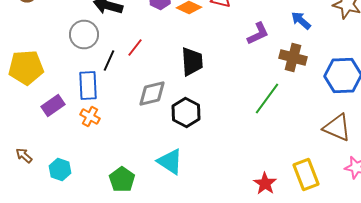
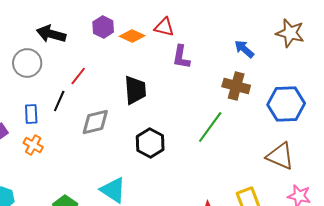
purple L-shape: (258, 34) -> (181, 57), moved, turned 125
black line: (109, 60) -> (59, 101), moved
blue rectangle: (88, 86) -> (31, 114), size x0.7
black hexagon: (186, 112) -> (150, 143), moved

